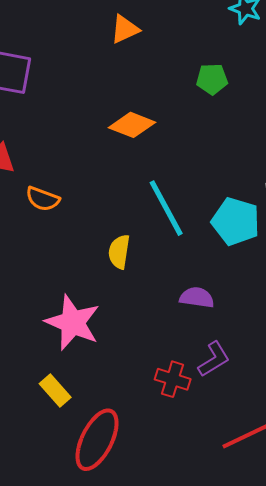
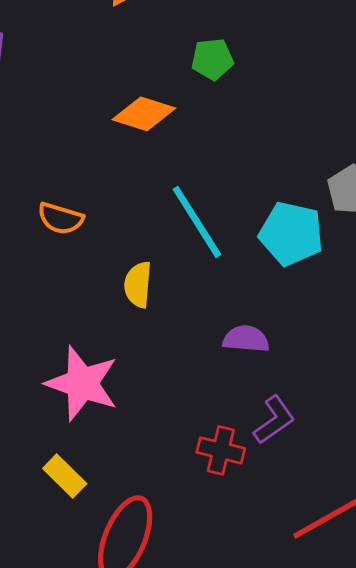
green pentagon: (212, 79) -> (212, 59), moved
orange semicircle: (43, 199) -> (61, 218), moved

